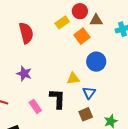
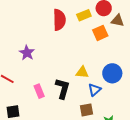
red semicircle: (26, 33) -> (59, 20), moved
blue circle: (96, 62) -> (112, 73), moved
purple star: (24, 74) -> (27, 53), moved

